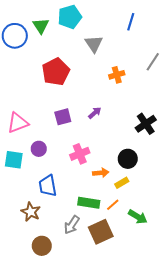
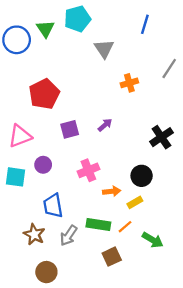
red pentagon: (56, 72) -> (44, 94), moved
gray arrow: (72, 225) -> (69, 236), moved
brown square: (101, 232) -> (112, 257), size x0.7

